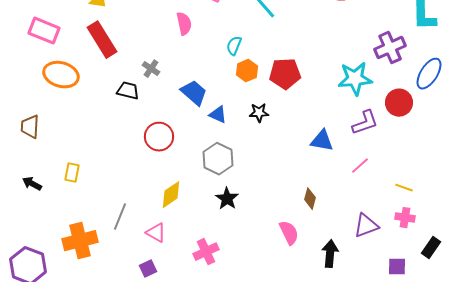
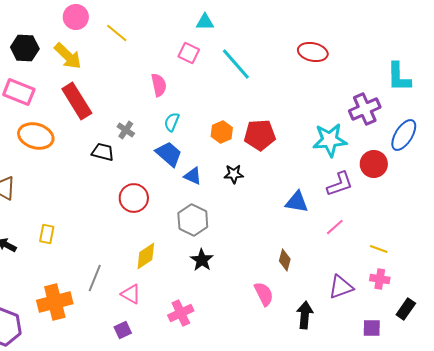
cyan semicircle: (234, 46) -> (172, 122), moved

